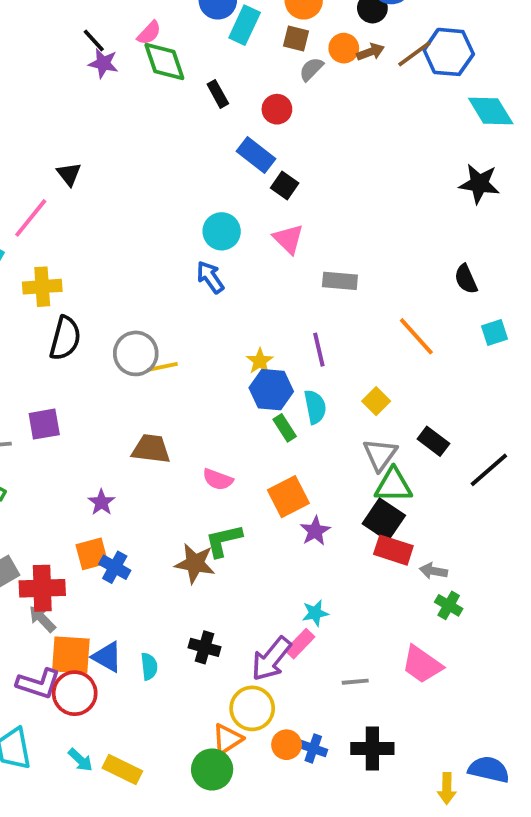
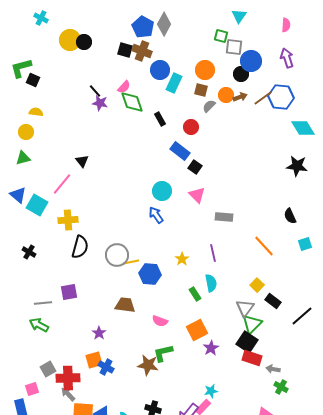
blue hexagon: (271, 390) -> (150, 274), moved
yellow square: (376, 401) -> (257, 285), moved
green triangle: (393, 485) -> (252, 324), turned -45

